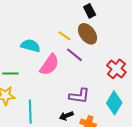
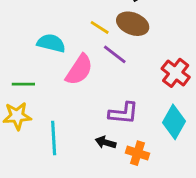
brown ellipse: (88, 34) -> (133, 24), turned -30
black arrow: (66, 116) -> (106, 142), turned 40

